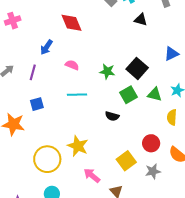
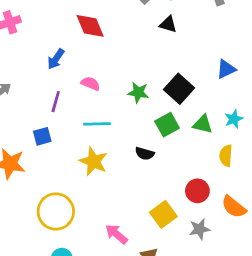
black triangle: (141, 20) -> (168, 24), moved
purple line: (33, 72) -> (56, 102), moved
yellow star: (78, 146) -> (93, 161), moved

